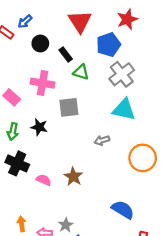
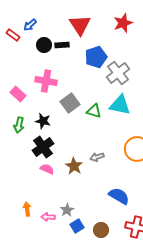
blue pentagon: (109, 45) -> (96, 57), moved
black rectangle: (66, 54) -> (62, 45), moved, turned -56
green triangle: (81, 72) -> (94, 111), moved
gray square: (69, 107) -> (70, 103), turned -30
gray arrow: (102, 140) -> (97, 157), moved
black cross: (17, 163) -> (43, 147), moved, turned 30

